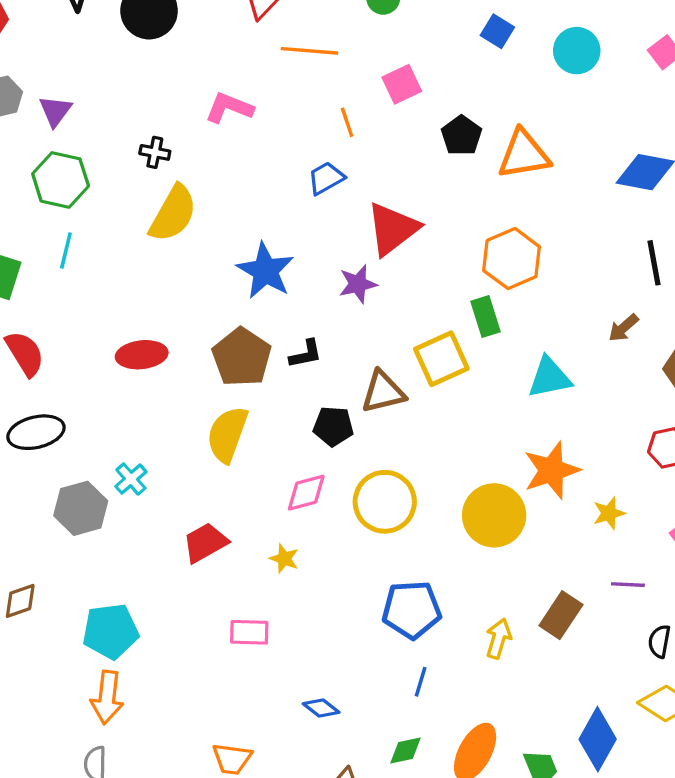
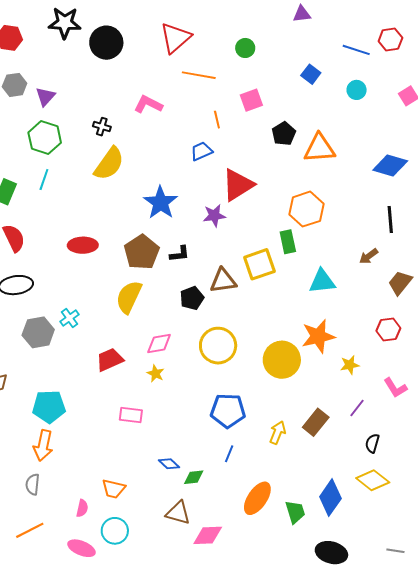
cyan circle: (577, 51) -> (357, 90), size x0.7
black pentagon: (333, 426) -> (192, 298), turned -30
pink diamond: (306, 493) -> (159, 344), moved
purple line: (628, 585) -> (357, 408), turned -60
green diamond: (406, 751) -> (194, 477), moved

